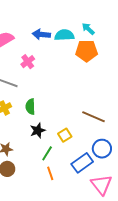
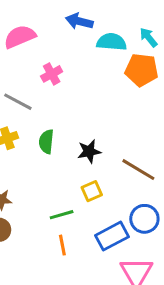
blue arrow: (41, 34) -> (79, 21), moved
black star: (38, 130) -> (89, 151), moved
green line: (47, 153) -> (62, 215), turned 35

